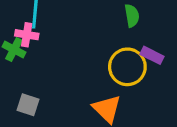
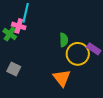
green semicircle: (132, 16) -> (64, 40), moved

